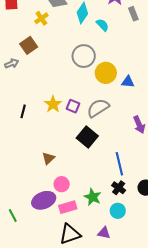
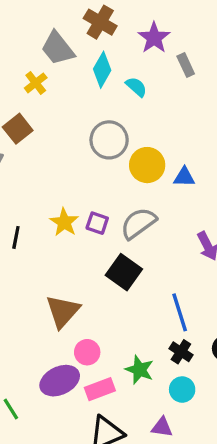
brown triangle: (48, 158) -> (63, 311), size x1.6

